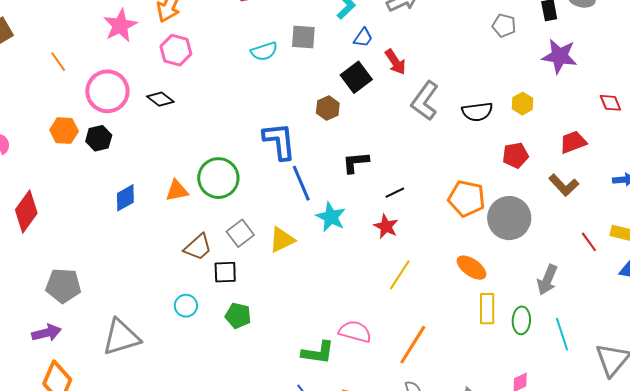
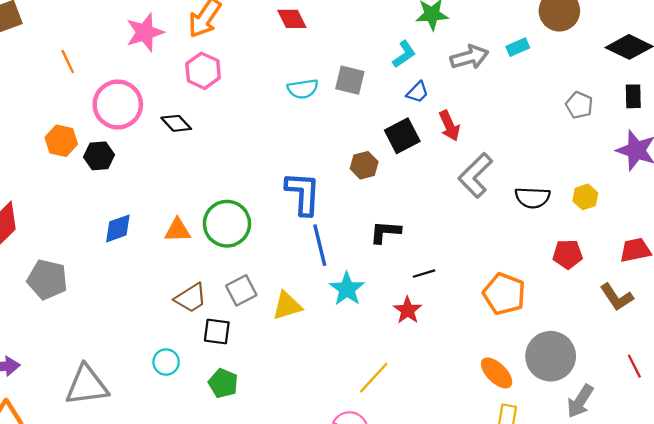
gray circle: (509, 218) -> (551, 356), moved
yellow line: (400, 275) -> (374, 378), moved
gray pentagon: (63, 286) -> (47, 279), moved

